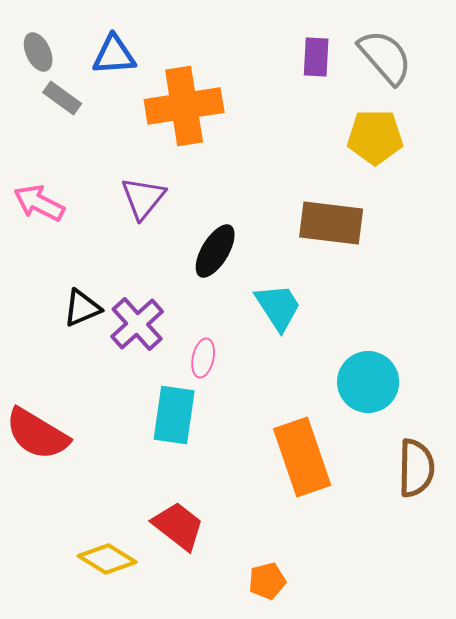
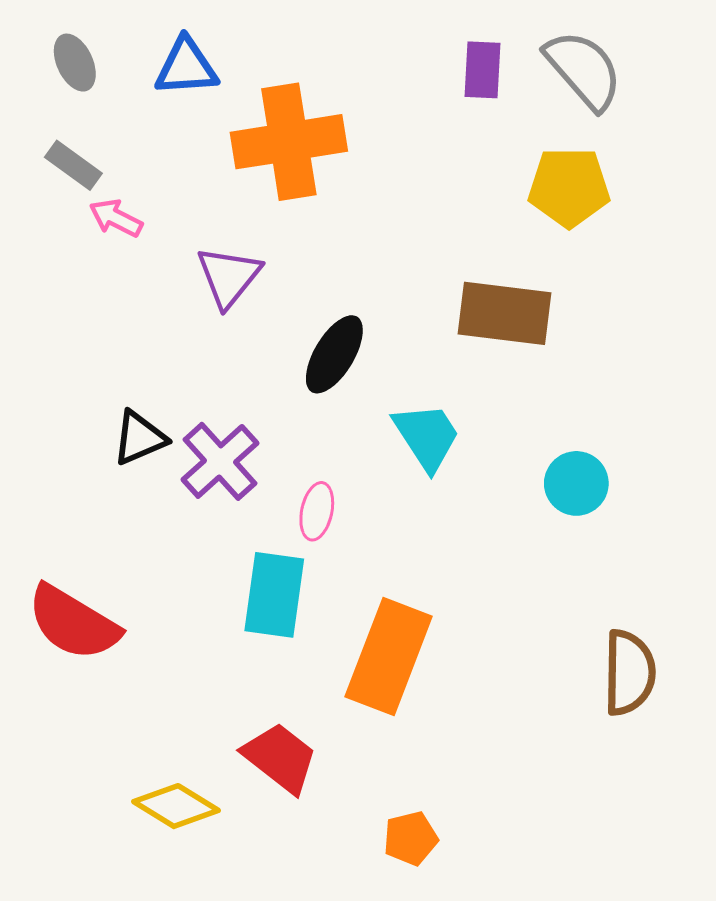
gray rectangle: (62, 98) -> (73, 165), moved
pink arrow: (39, 203) -> (116, 218), moved, size x0.7
cyan circle: (368, 382) -> (576, 483), moved, size x0.7
orange rectangle: (302, 457) -> (389, 656), moved, turned 40

